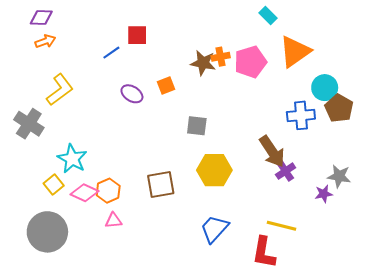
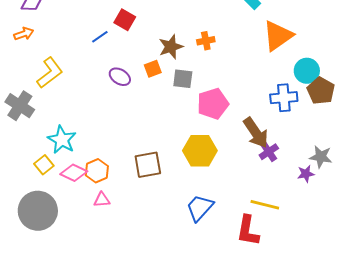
red square: (137, 35) -> (125, 20), turned 30
orange arrow: (45, 41) -> (24, 34), moved
pink pentagon: (250, 62) -> (213, 104), moved
brown star: (203, 63) -> (171, 47), moved, turned -30
gray square: (197, 126) -> (183, 79), moved

